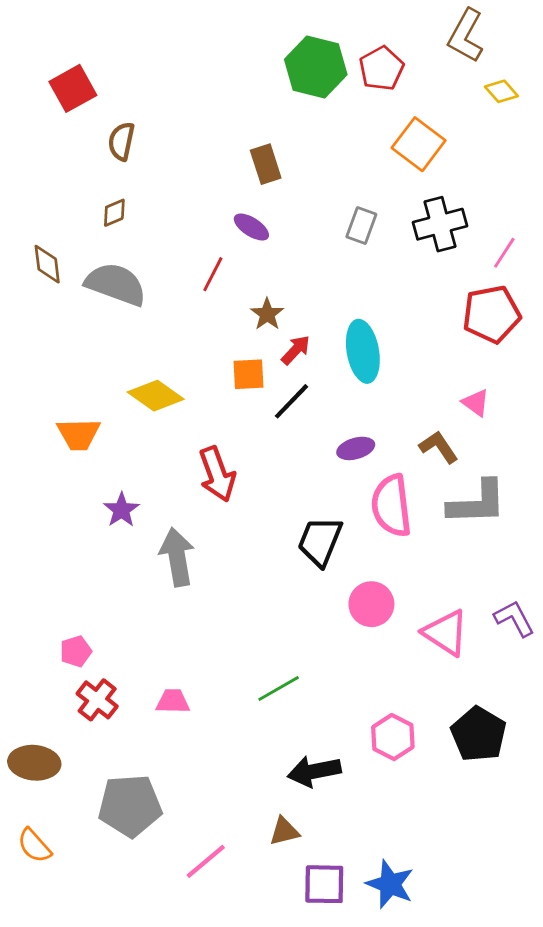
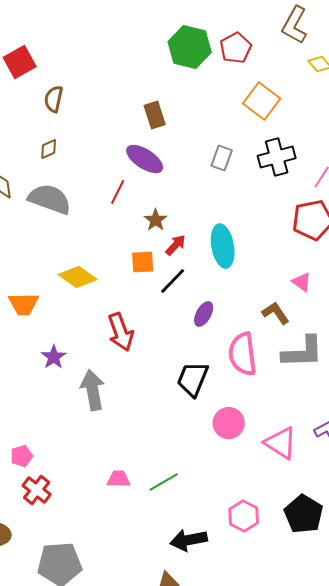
purple ellipse: (251, 227) -> (145, 159), size x1.5
purple ellipse: (356, 448) -> (204, 314), moved, turned -45
pink trapezoid: (173, 701) -> (119, 479), moved

